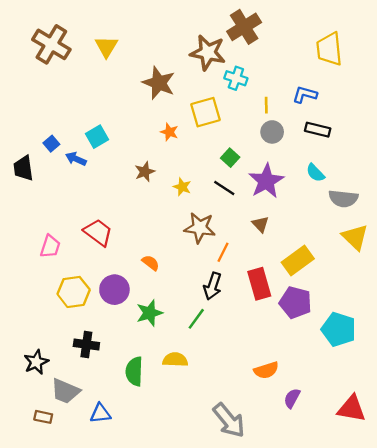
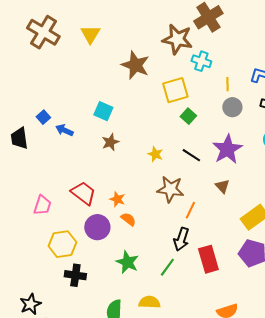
orange star: (169, 132) -> (117, 199), moved
cyan square: (97, 137) -> (103, 111), moved, turned -36
green square: (230, 158) -> (188, 116), moved
brown star: (145, 172) -> (110, 142), moved
red rectangle: (259, 284) -> (208, 259), moved
purple circle: (114, 290) -> (97, 227), moved
green star: (149, 313) -> (127, 262), turned -30
black cross: (86, 345) -> (75, 275), moved

